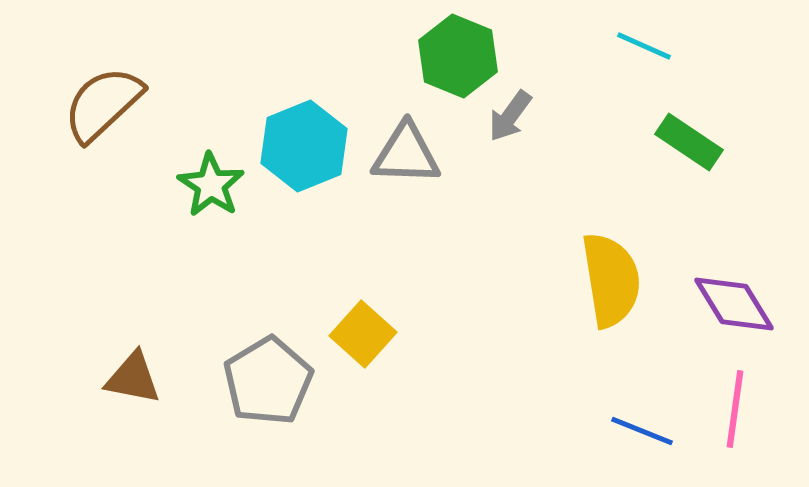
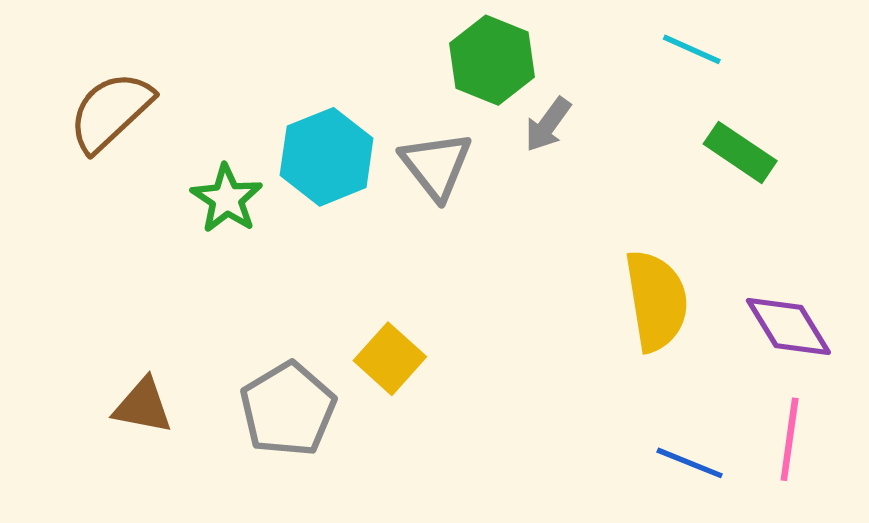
gray triangle: (406, 154) -> (436, 165), turned 50

